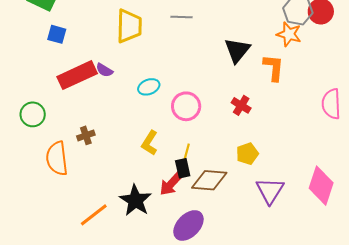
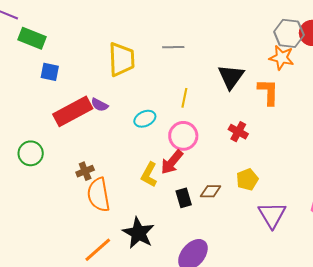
yellow line: (186, 153) -> (184, 98), moved
orange semicircle: (57, 158) -> (99, 195), moved
brown diamond: (209, 180) -> (211, 191), moved, size x0.6
red arrow: (171, 184) -> (172, 162), moved

